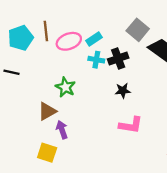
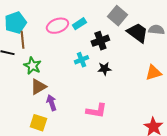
brown line: (46, 31) -> (22, 40), moved
cyan cross: (96, 60) -> (81, 60), moved, turned -32
green star: (65, 87) -> (32, 66), moved
pink L-shape: (131, 125) -> (96, 111), moved

